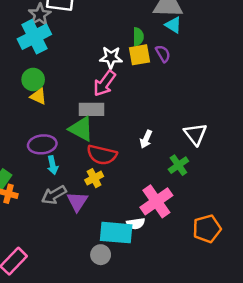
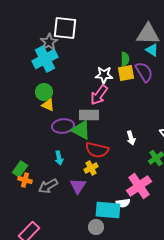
purple semicircle: (163, 54) -> (144, 72), size x1.5
white arrow: (146, 139) -> (131, 138), turned -40
purple ellipse: (42, 144) -> (63, 126), moved
gray arrow: (54, 195) -> (48, 186), moved

